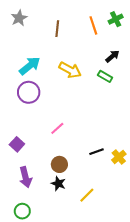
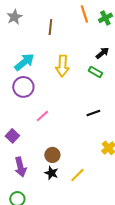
orange line: (93, 25) -> (84, 14), moved
yellow arrow: (70, 70) -> (62, 66), turned 65
pink line: (57, 128) -> (42, 116), moved
black line: (97, 152) -> (93, 113), moved
yellow line: (87, 195) -> (77, 175), moved

